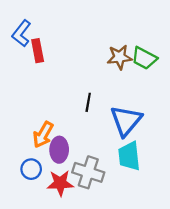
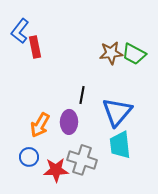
purple ellipse: (59, 150) -> (69, 122), moved

